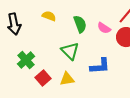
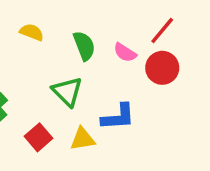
red square: (43, 78) -> (38, 137), moved
yellow triangle: (67, 79) -> (83, 139), moved

